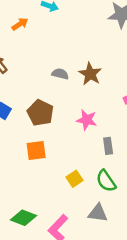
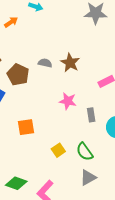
brown pentagon: (40, 113) -> (18, 75), moved
gray rectangle: (108, 146) -> (91, 115), moved
gray triangle: (98, 213) -> (88, 178), moved, turned -36

